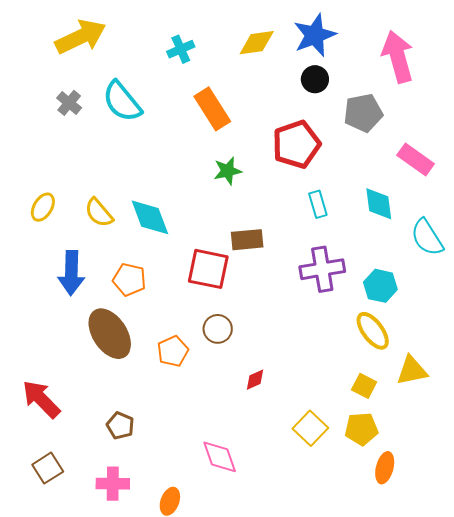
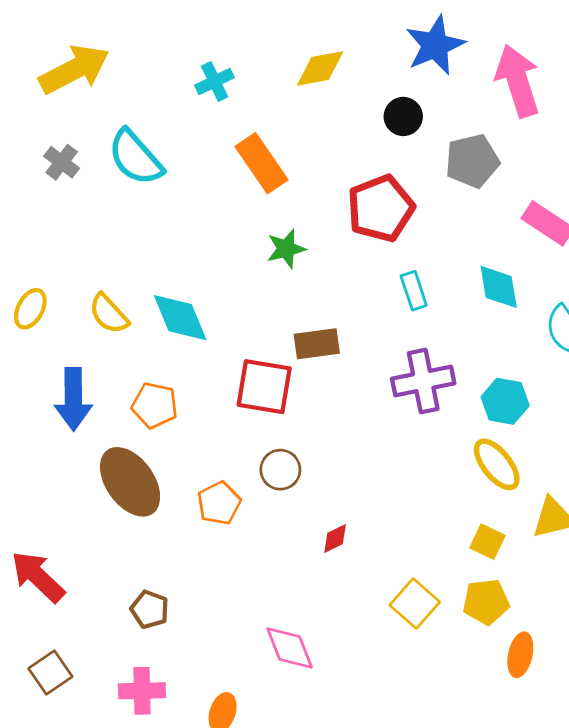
blue star: (315, 35) -> (435, 45), moved

